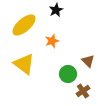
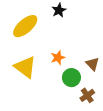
orange star: (52, 41) -> (58, 58), moved

